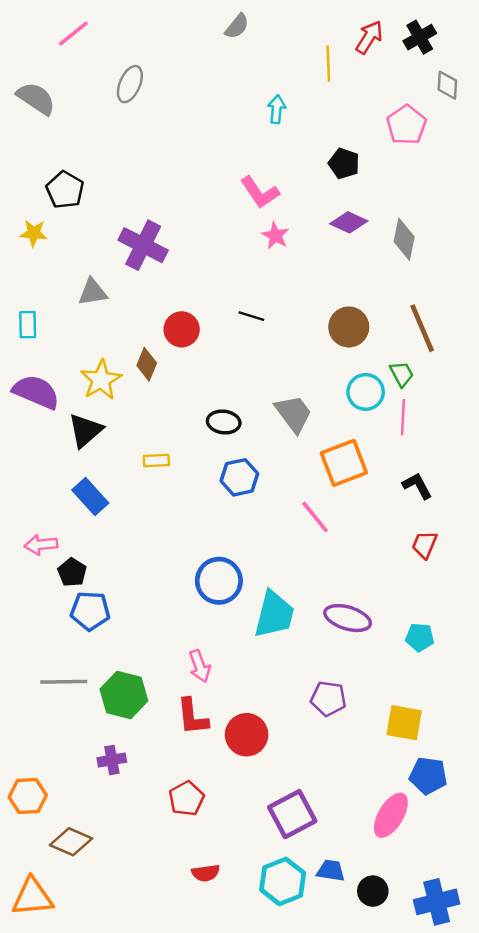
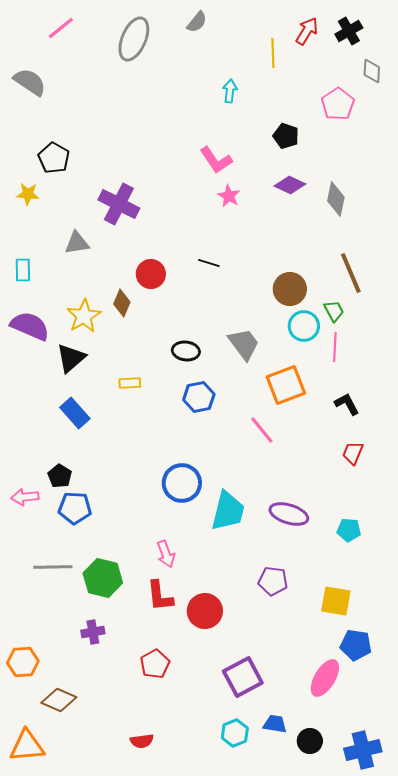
gray ellipse: (130, 84) -> (134, 39), moved, size x1.4
brown circle: (349, 327) -> (290, 289), moved
pink arrow: (41, 545) -> (25, 497), moved
red semicircle: (206, 873) -> (142, 741), moved
cyan hexagon: (283, 881) -> (235, 733), size x0.7

